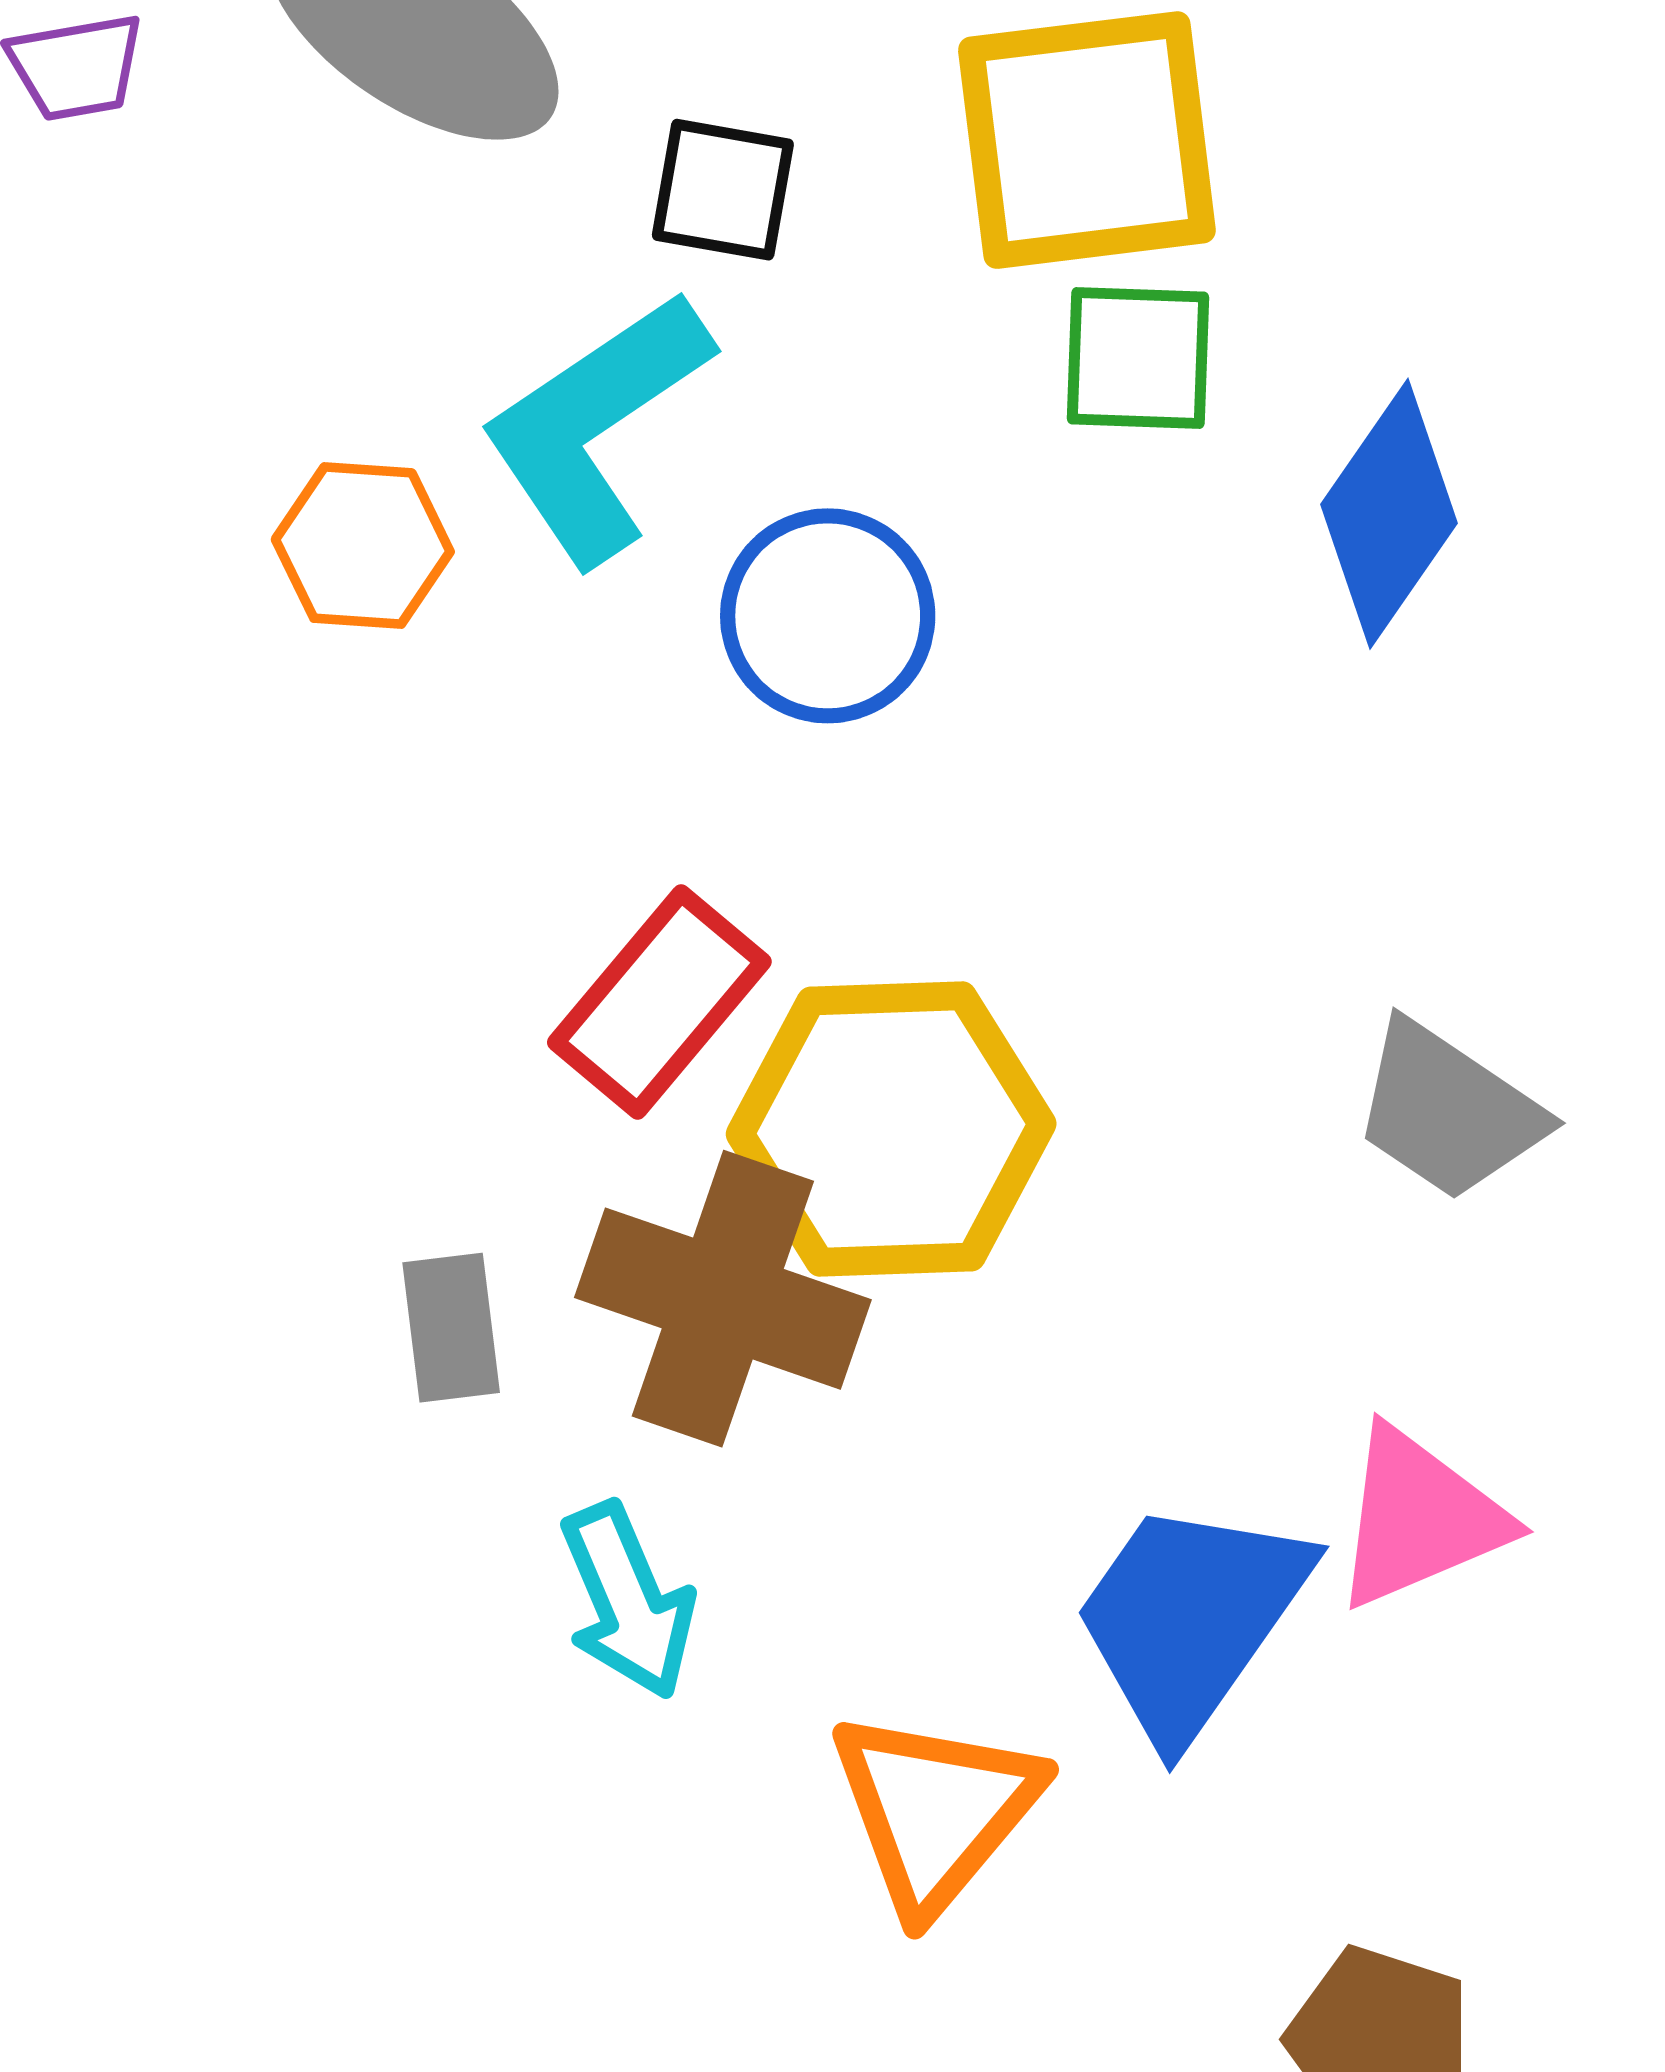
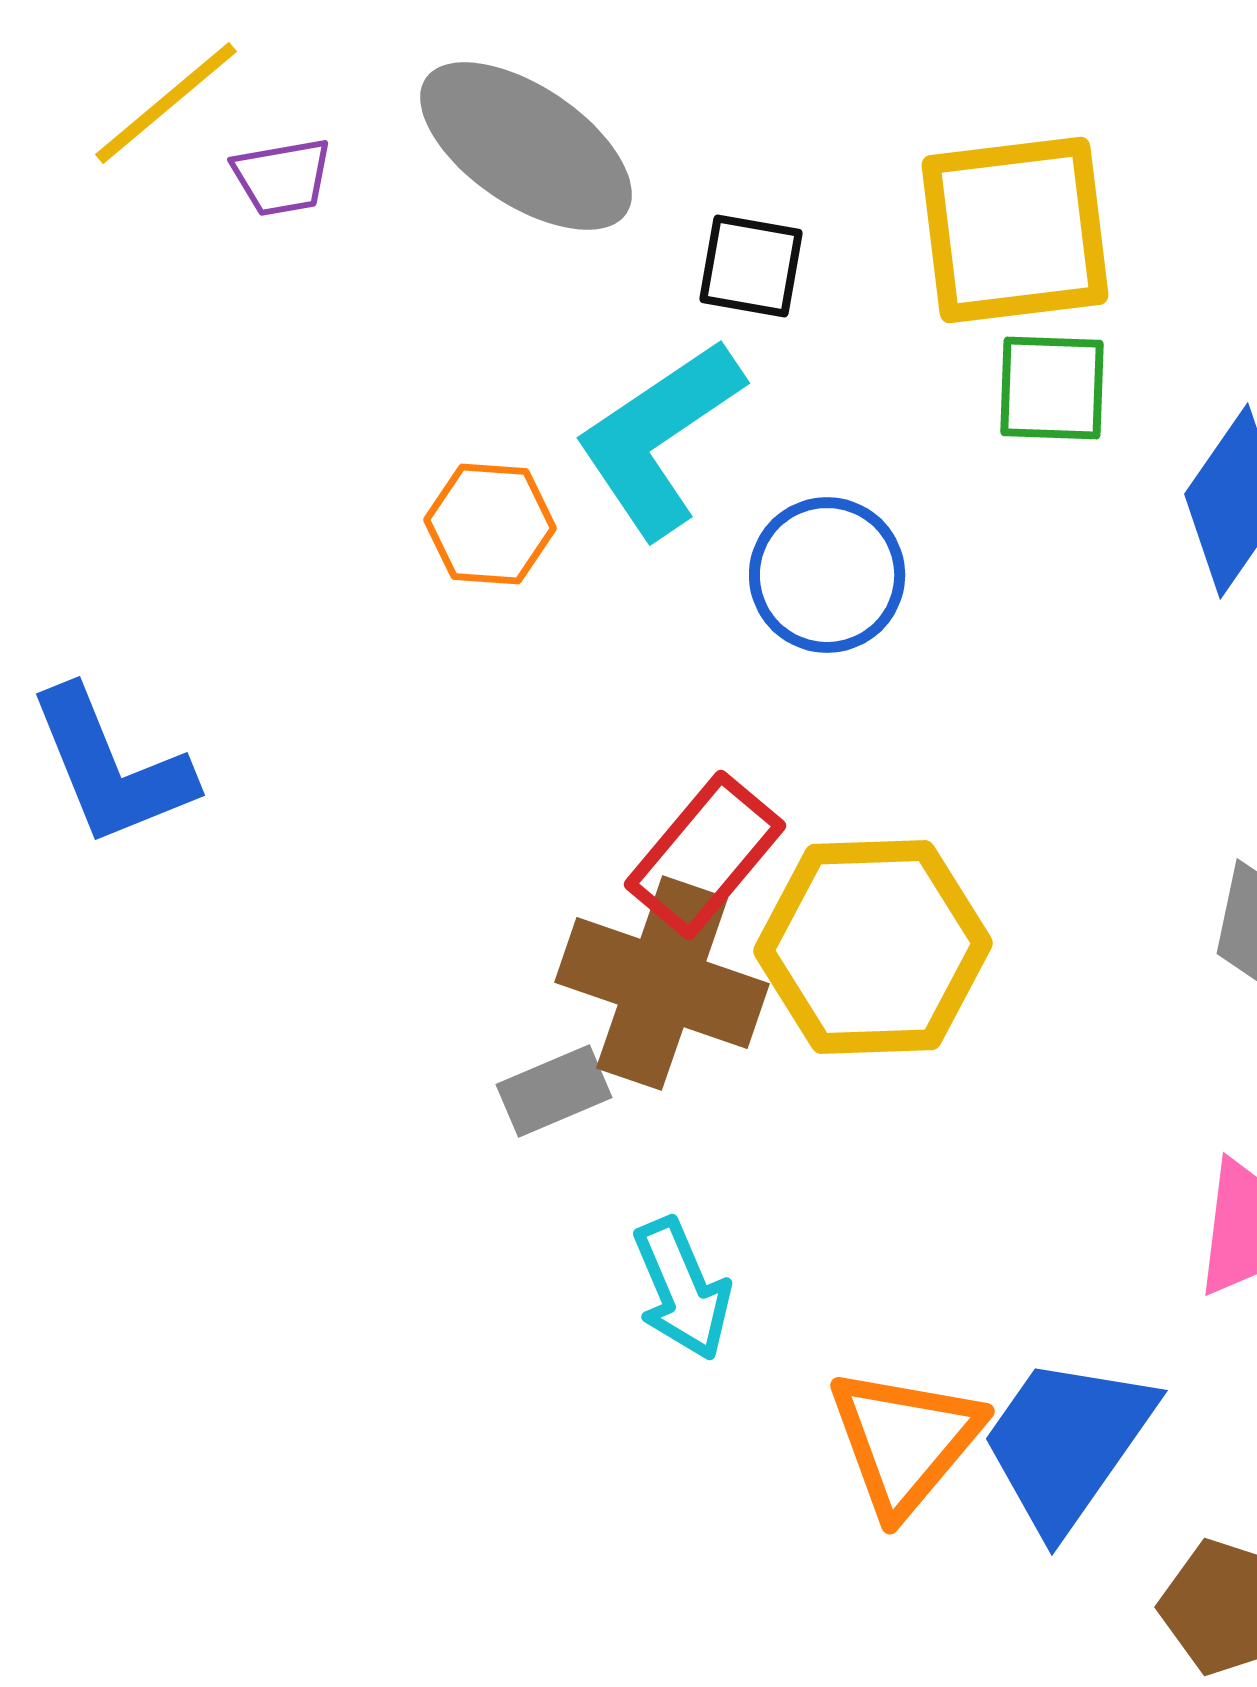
brown cross: (723, 1299) -> (662, 983), moved
gray rectangle: (451, 1328) -> (554, 1091), turned 74
blue trapezoid: (1190, 1619) -> (1067, 1443), moved

